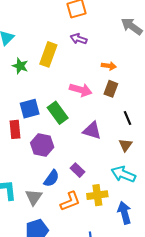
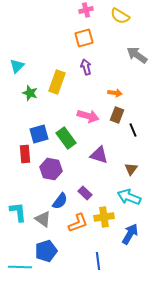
purple arrow: (79, 39) -> (86, 67), turned 56
black line: (128, 118) -> (133, 130), moved
gray triangle: (34, 197) -> (43, 219), turned -30
blue arrow: (124, 213) -> (130, 234), turned 45

